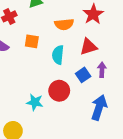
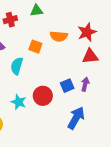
orange square: (32, 41) -> (35, 47), moved
red triangle: (88, 47) -> (90, 56), moved
cyan semicircle: (58, 55) -> (17, 66), moved

